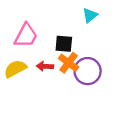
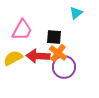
red arrow: (45, 66) -> (38, 56), size x1.6
purple circle: (88, 71) -> (64, 67), moved

